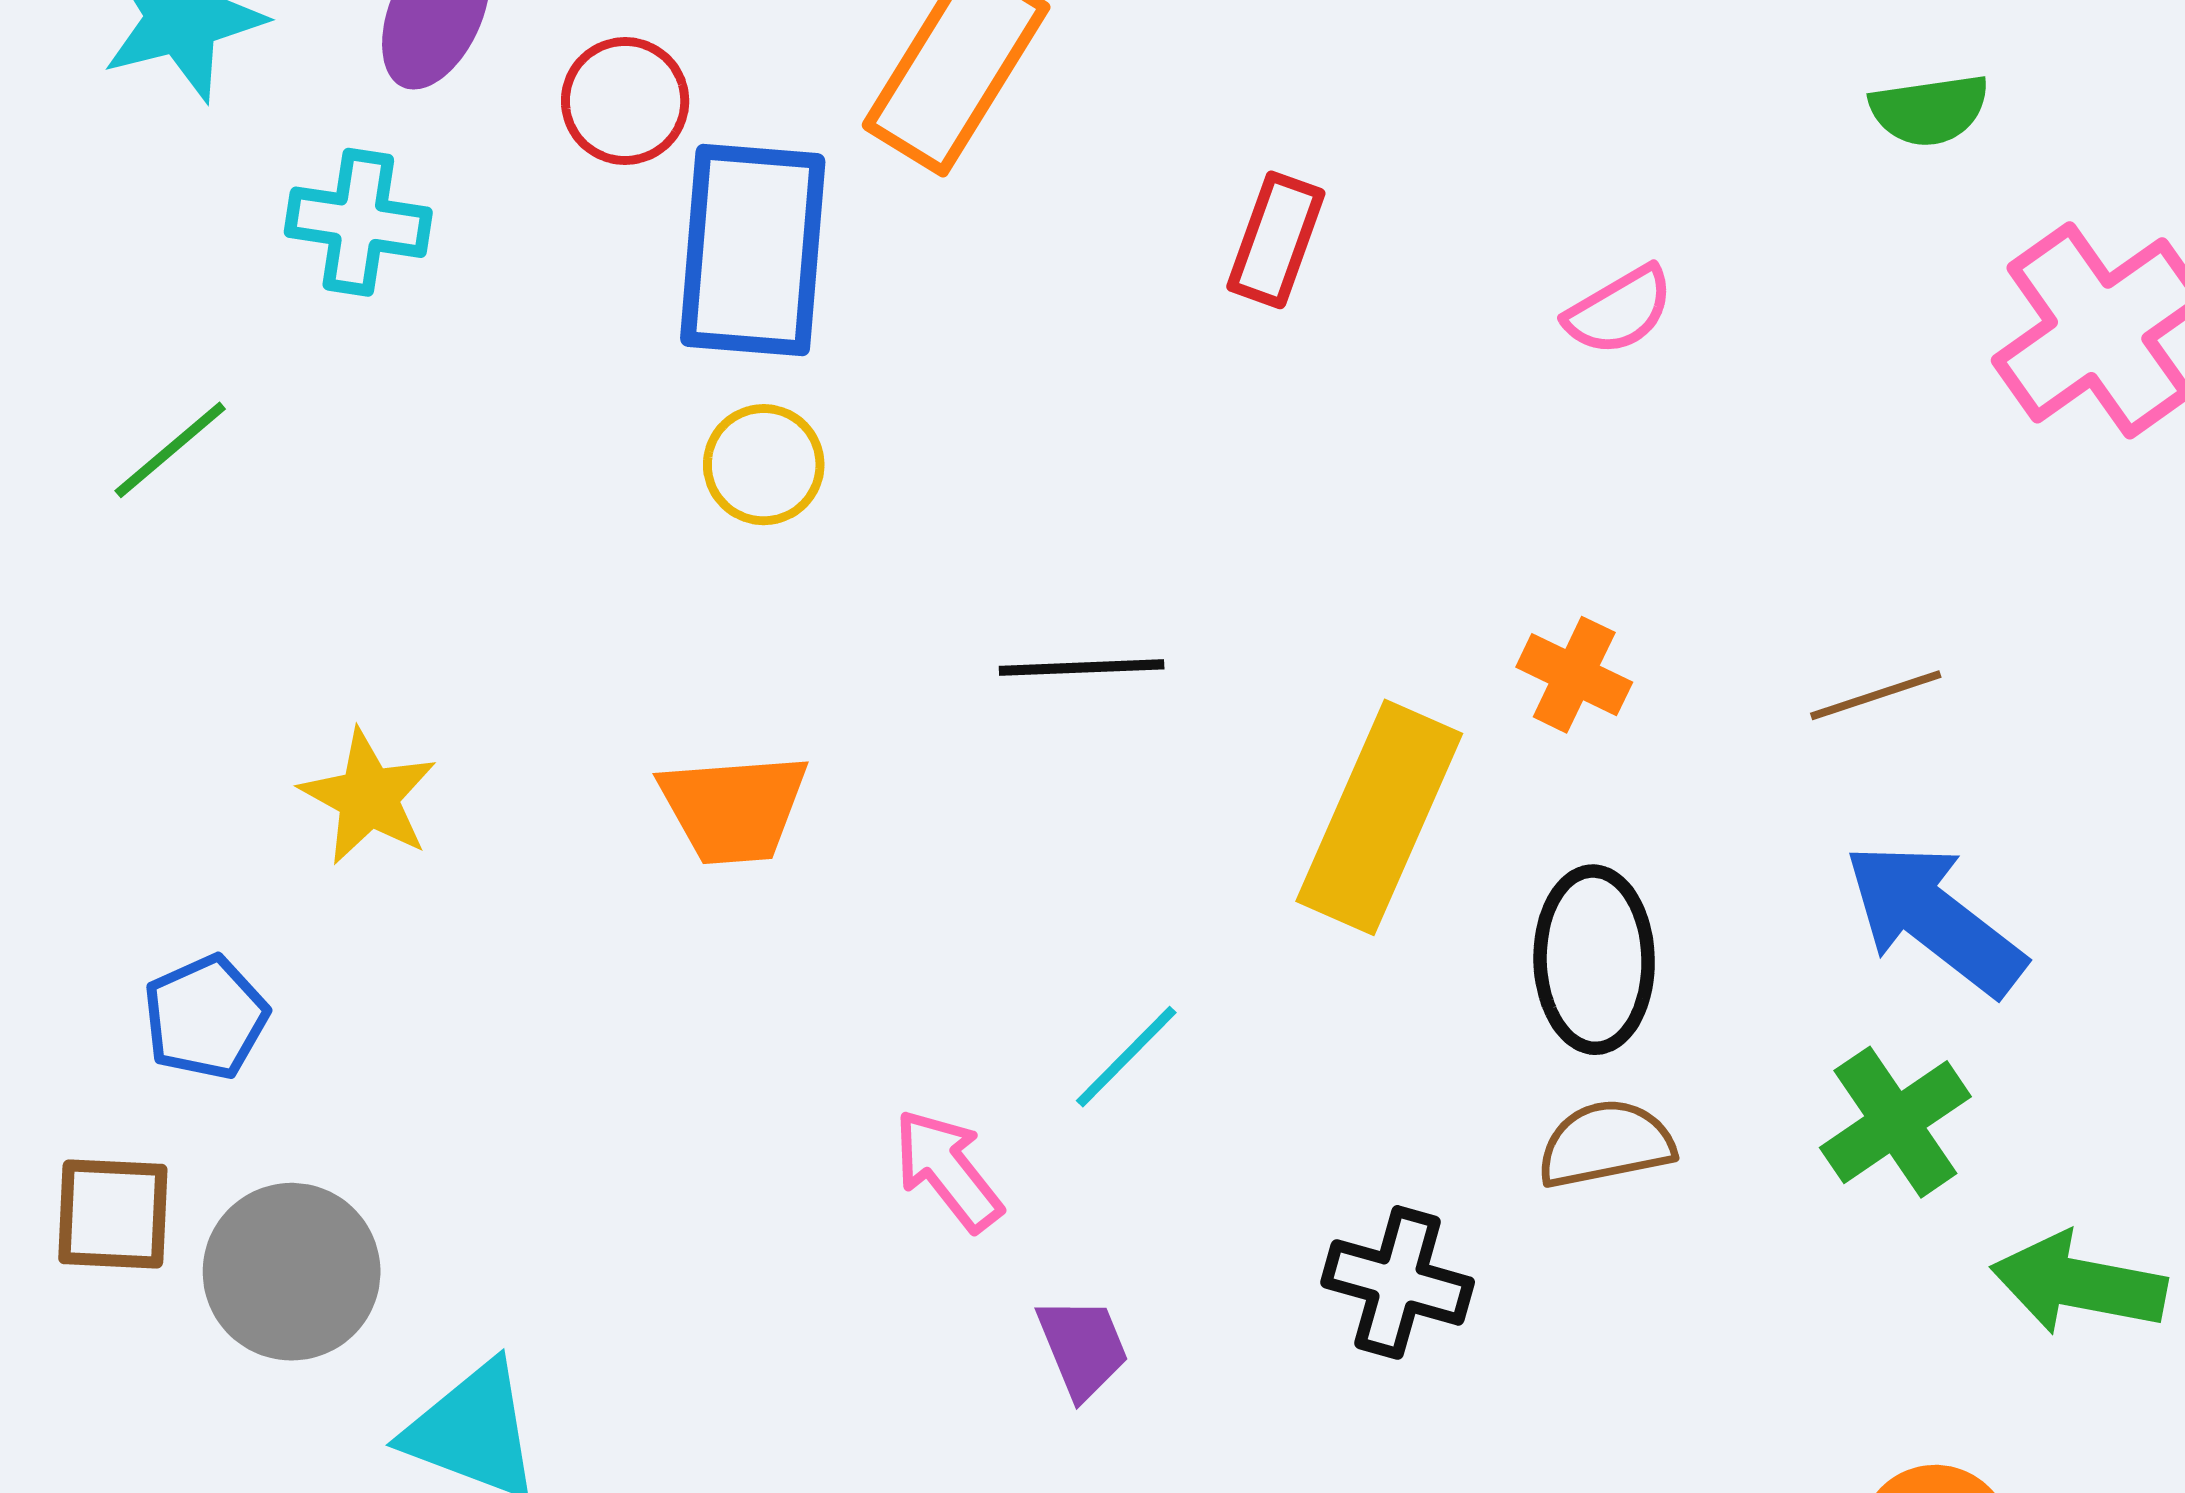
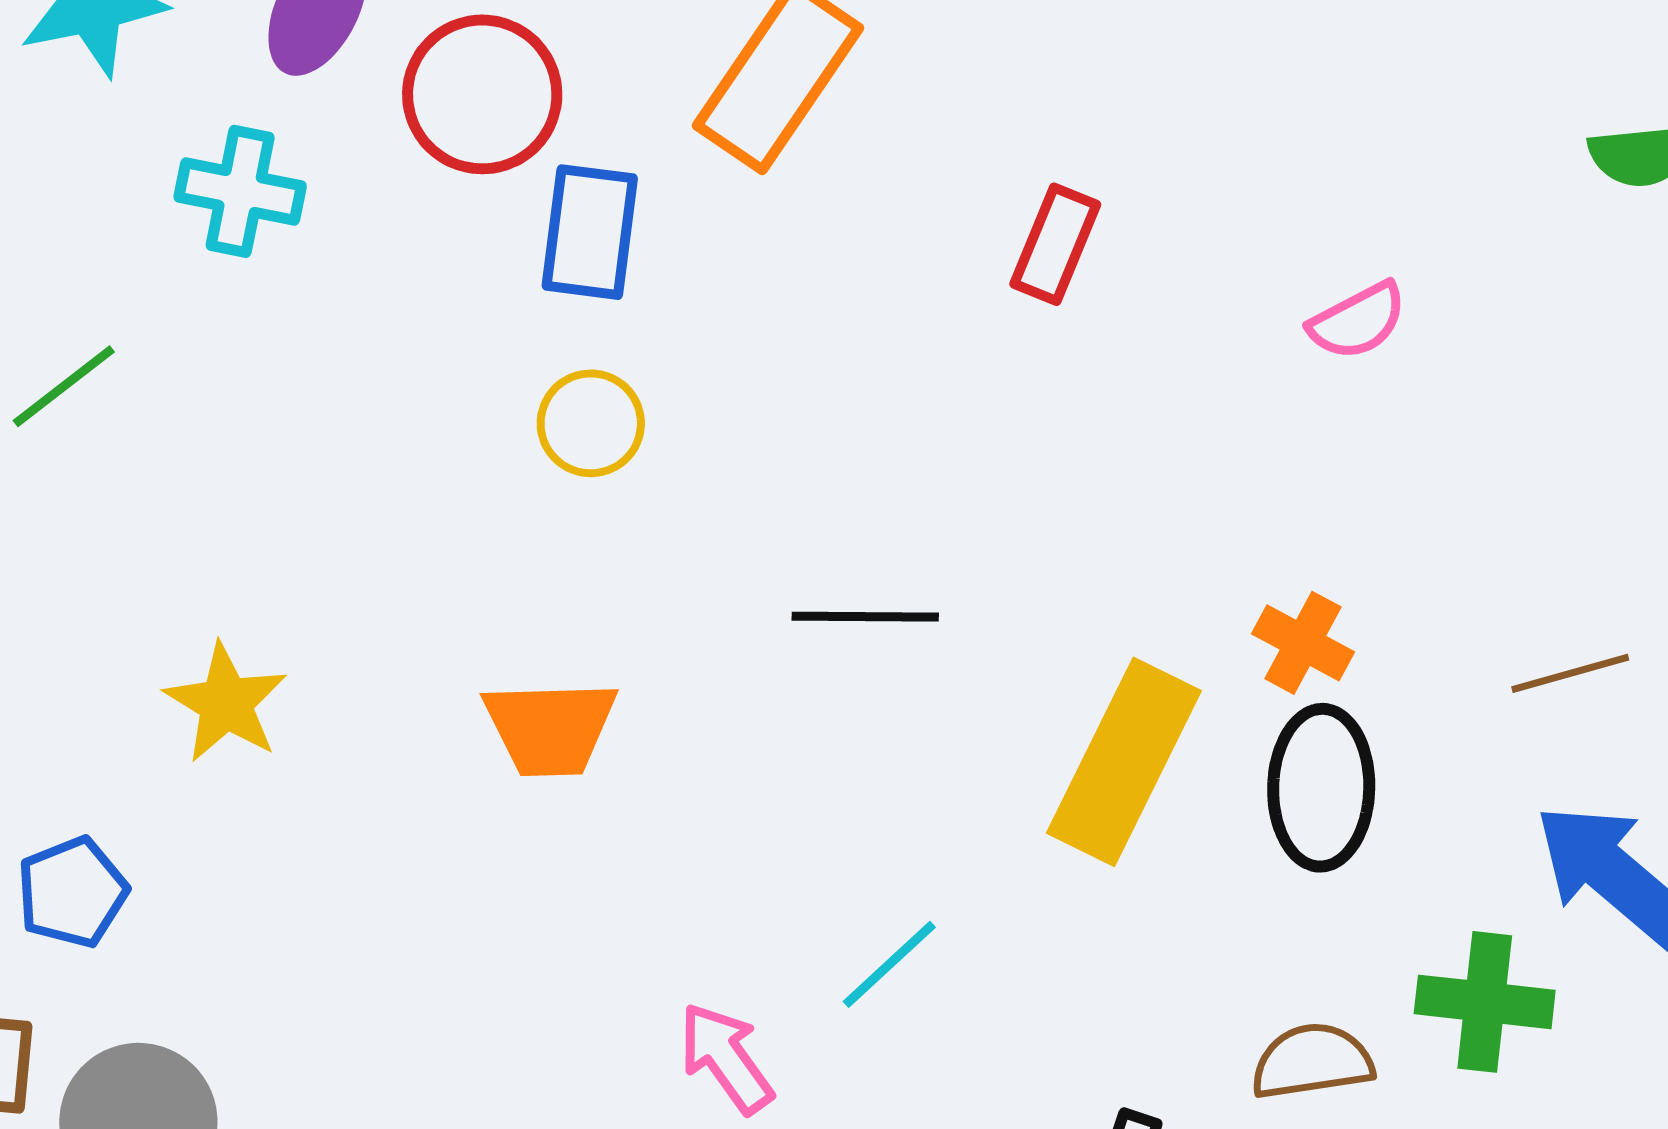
red circle: (625, 101) -> (482, 94), size x1.4
blue rectangle: (753, 250) -> (590, 232), size x0.7
black ellipse: (1594, 960) -> (1321, 788), moved
green cross: (1895, 1122) -> (1485, 1002), moved, turned 38

